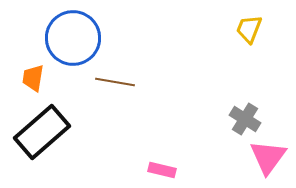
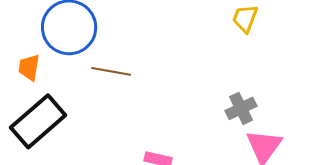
gray cross: (245, 119) -> (241, 108), turned 32

